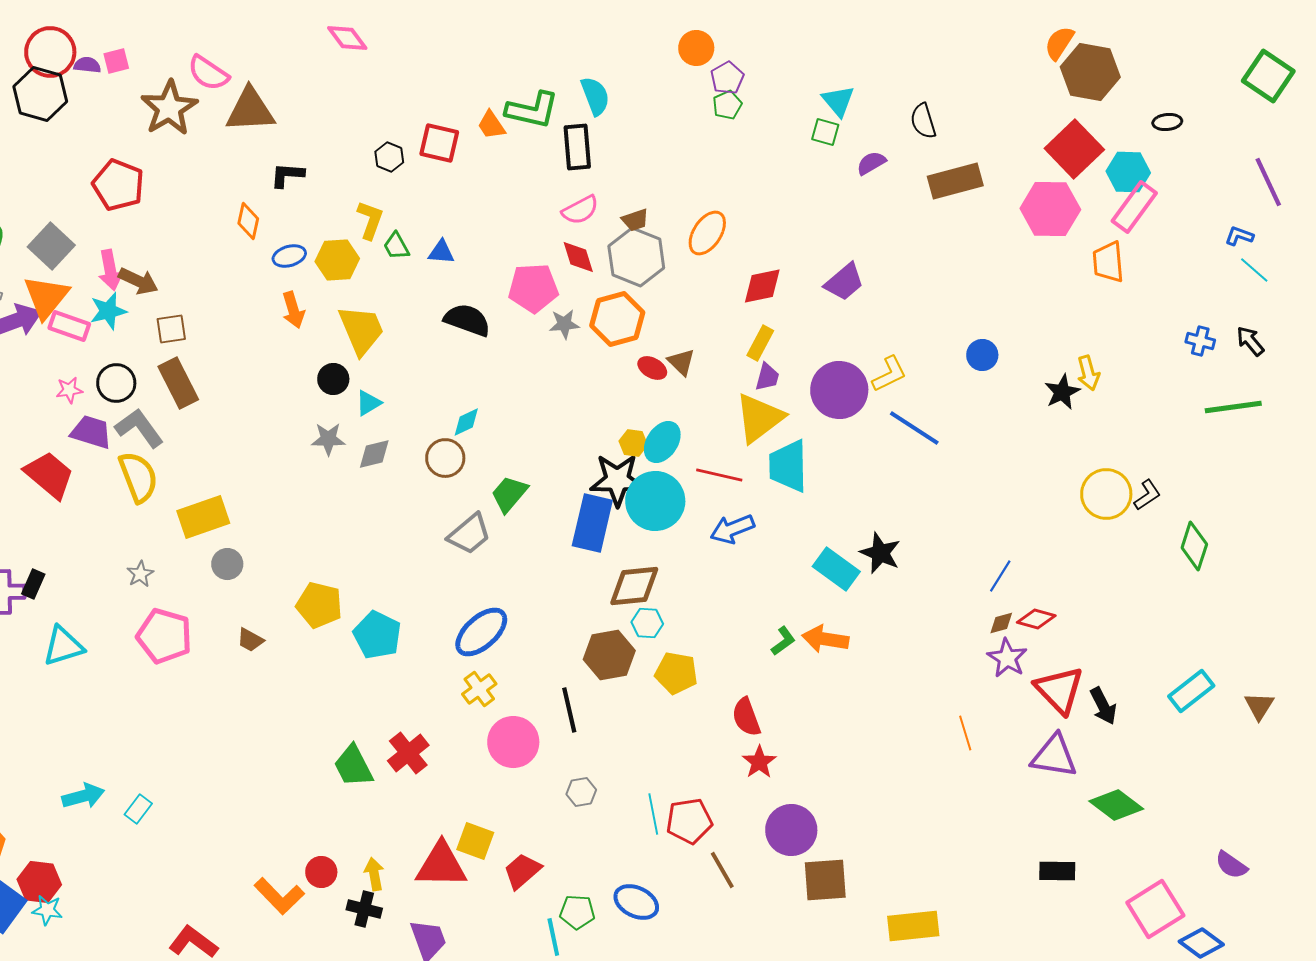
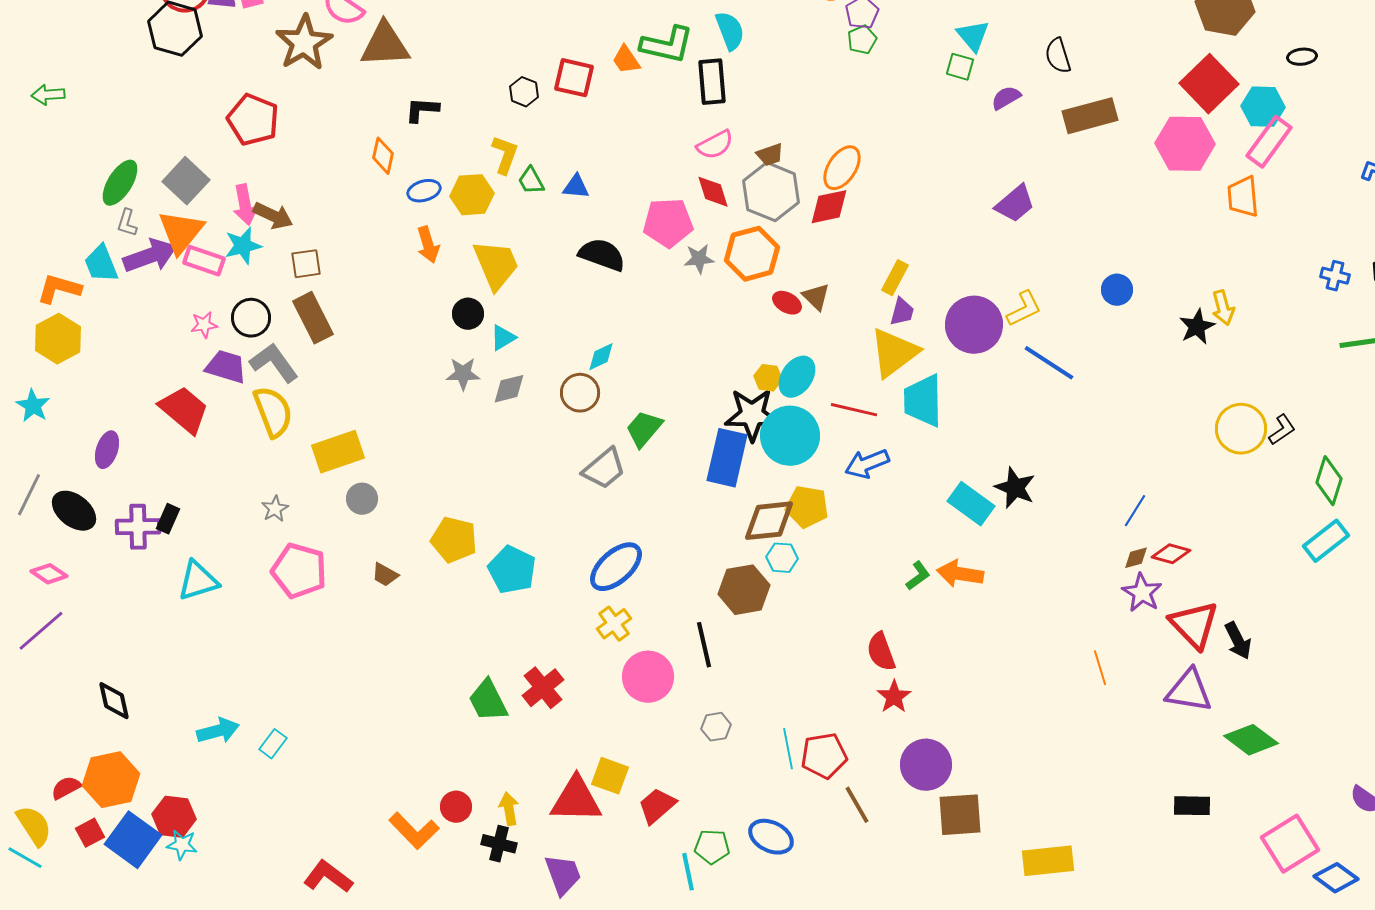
purple trapezoid: (844, 282) -> (1015, 204), moved
red diamond: (762, 286) -> (829, 207), moved
yellow pentagon: (676, 673) -> (807, 507), moved
cyan rectangle: (1191, 691) -> (1326, 541), moved

